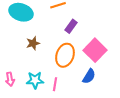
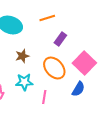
orange ellipse: (65, 55) -> (54, 68), turned -60
cyan star: (35, 80) -> (24, 82), moved

